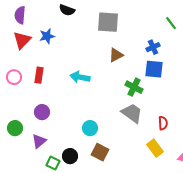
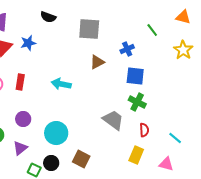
blue cross: (153, 47) -> (127, 49), moved
green cross: (134, 87) -> (137, 102), moved
cyan circle: (90, 128) -> (56, 133), moved, size x1.5
yellow rectangle: (155, 148) -> (136, 155), turned 60

